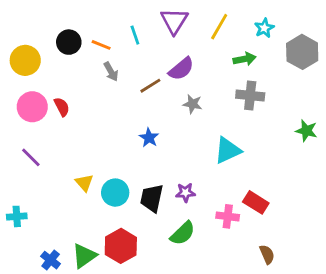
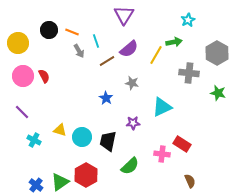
yellow line: (219, 27) -> (156, 55), moved
cyan line: (135, 35) -> (96, 41), moved
gray hexagon: (302, 52) -> (217, 53), moved
gray cross: (250, 96) -> (189, 73), moved
gray star: (193, 104) -> (132, 83), moved
yellow triangle: (84, 183) -> (60, 130), turned -32
purple star: (185, 193) -> (133, 123), moved
cyan cross: (17, 216) -> (34, 140), moved, turned 32

